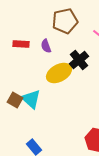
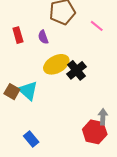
red rectangle: (21, 44) -> (18, 35), turned 70
black cross: (79, 60) -> (77, 70), moved

